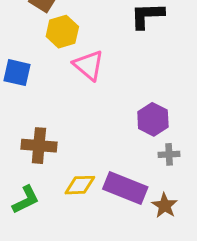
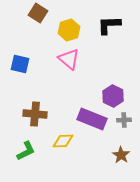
yellow hexagon: (62, 32) -> (69, 30), moved
purple rectangle: (125, 188) -> (92, 119), moved

